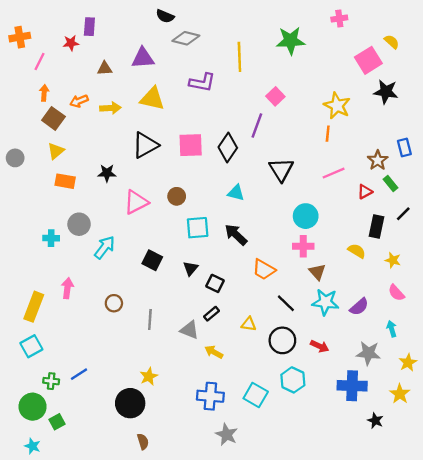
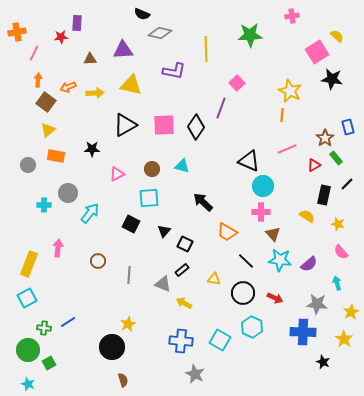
gray circle: (15, 158) -> (28, 165), moved
black triangle: (281, 170) -> (249, 161), moved, turned -35
cyan triangle: (236, 193) -> (182, 166), moved
pink triangle: (136, 202) -> (117, 174), size x0.7
cyan square: (198, 228) -> (149, 198), moved

